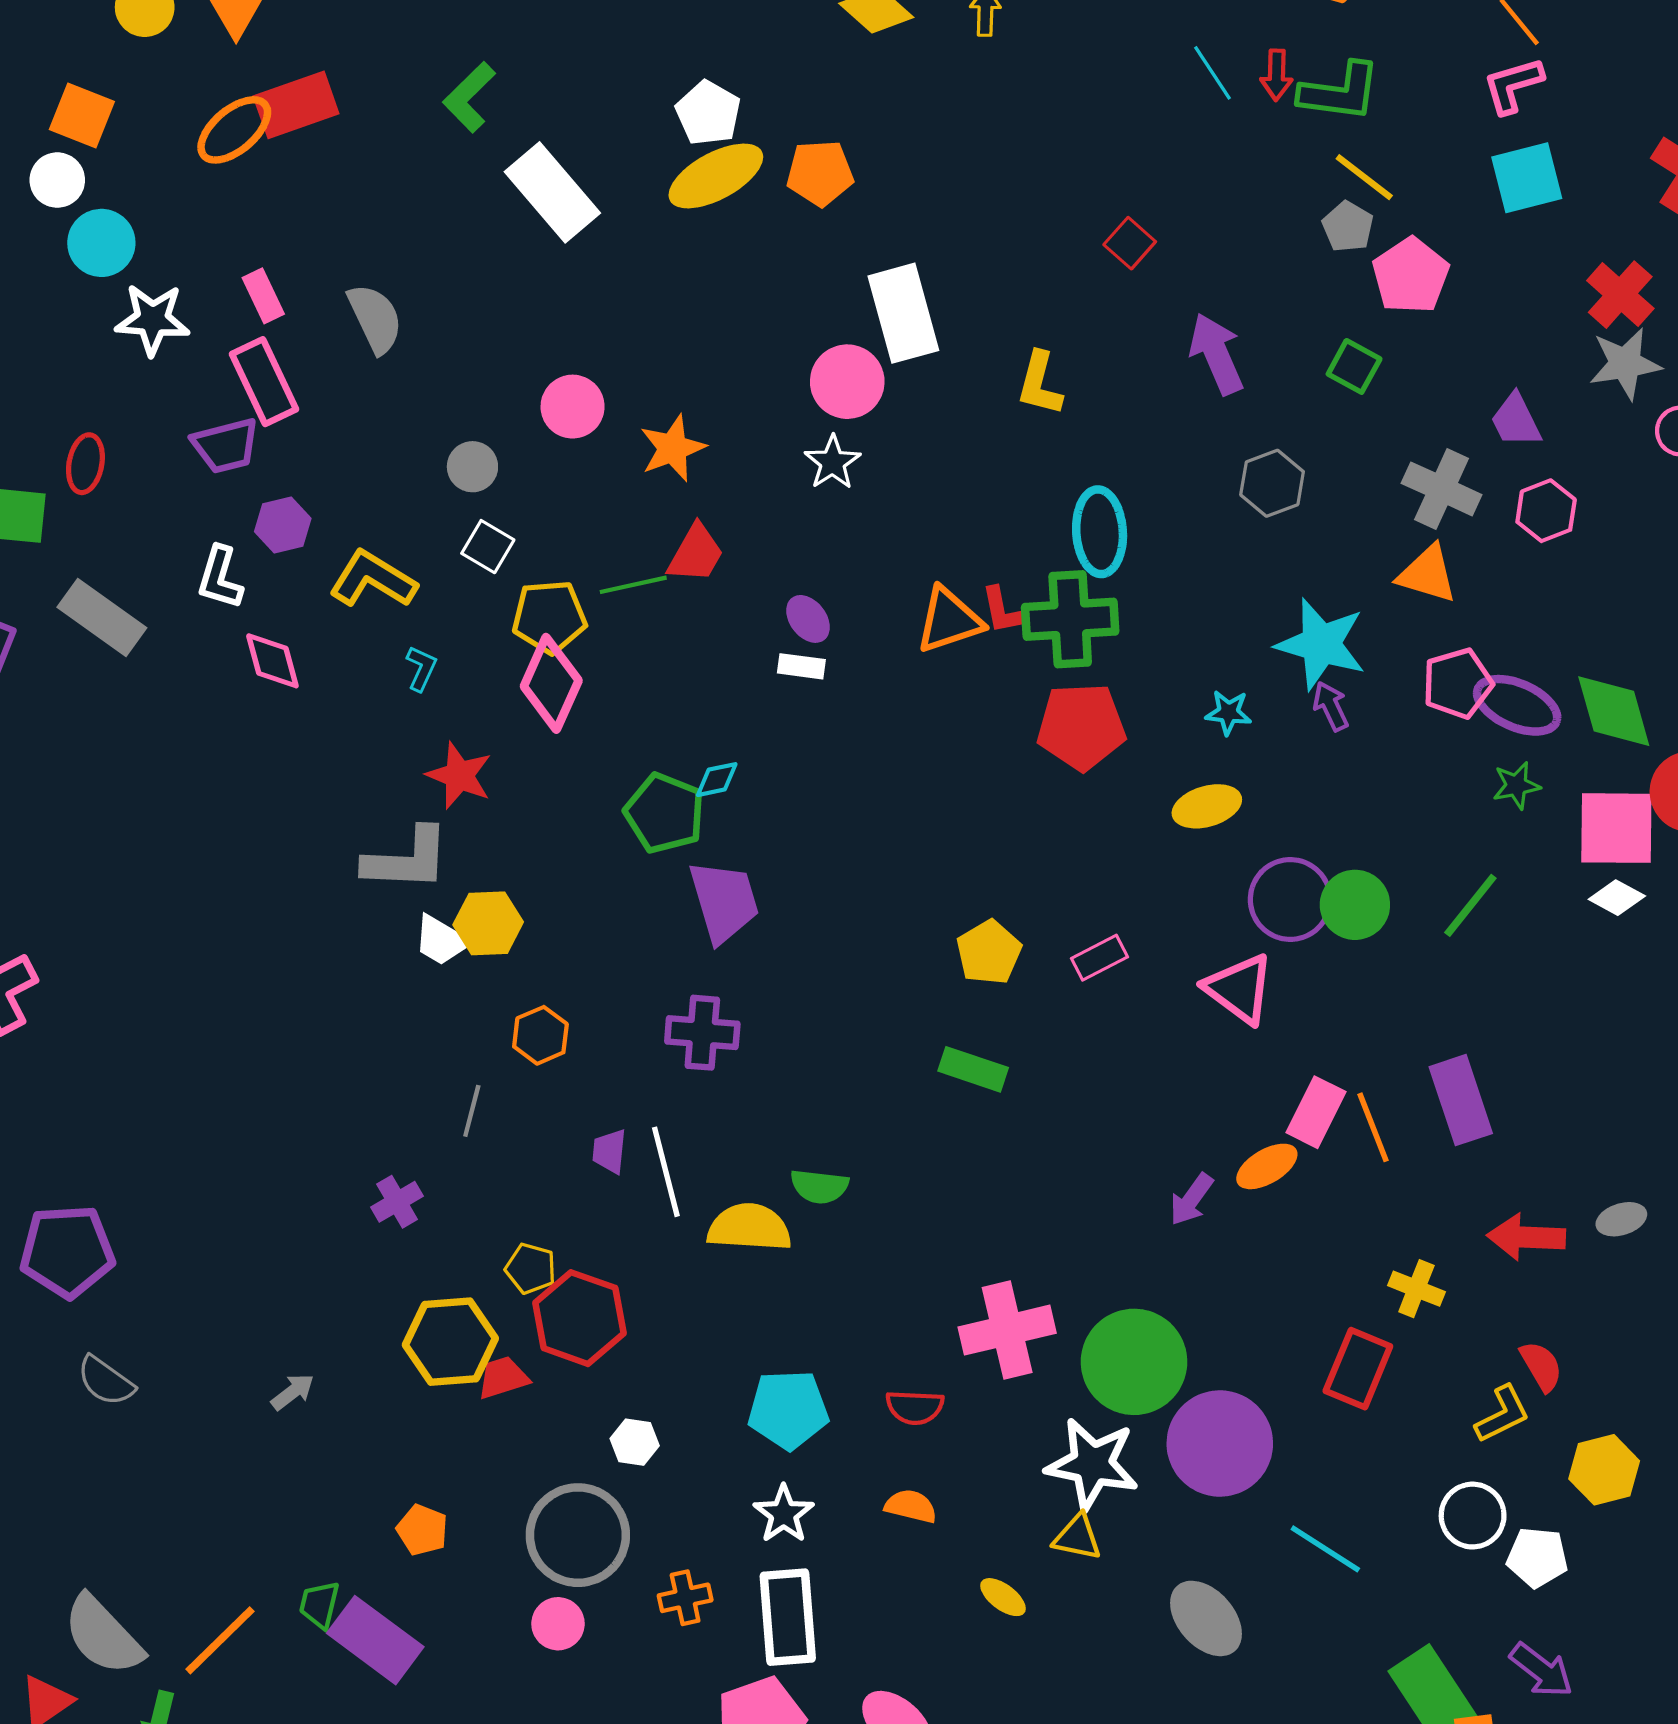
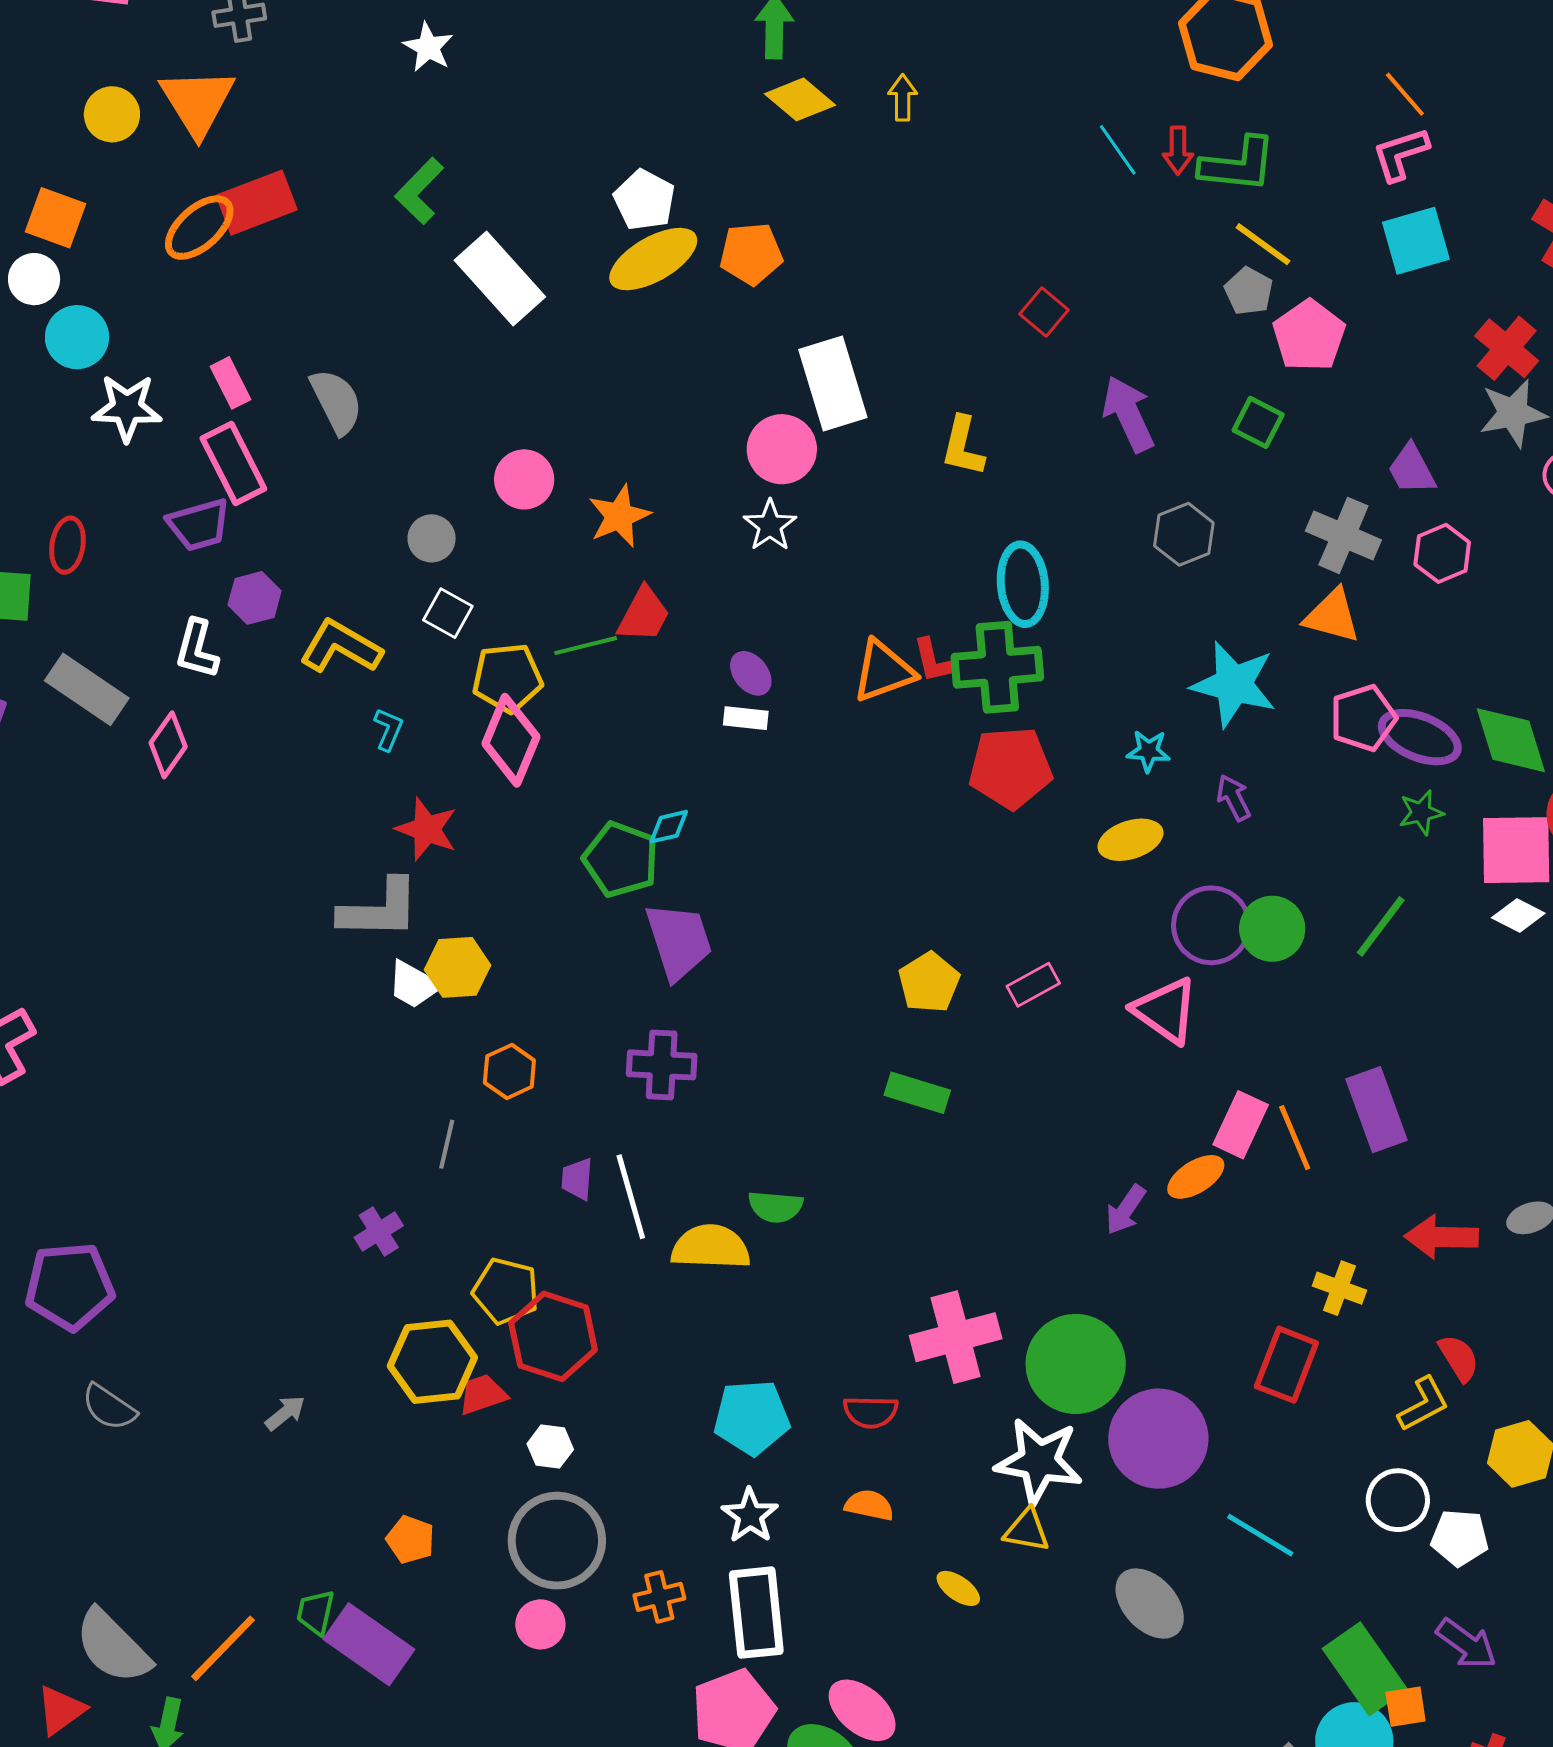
pink diamond: (272, 661) -> (168, 745), moved, turned 52
purple arrow: (1331, 706) -> (1234, 798), moved
yellow pentagon: (531, 1269) -> (506, 1291), size x1.4
white hexagon: (635, 1442) -> (550, 1447), moved

